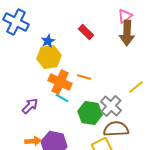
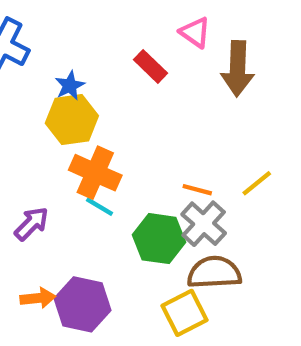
pink triangle: (125, 16) -> (195, 32), moved, turned -49
orange line: (84, 77) -> (197, 190), moved

